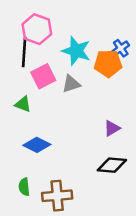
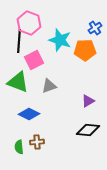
blue cross: (121, 48) -> (95, 28), moved
gray triangle: (71, 84) -> (49, 86), moved
green triangle: (23, 104) -> (18, 82), size x1.6
brown cross: (57, 196) -> (37, 142), moved, size x0.6

